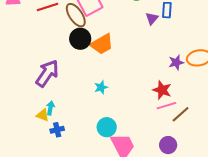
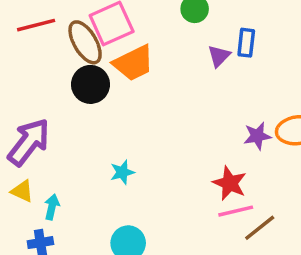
orange trapezoid: (102, 44) -> (134, 63), moved
cyan arrow: (50, 108) -> (52, 207), moved
yellow triangle: (43, 115) -> (22, 191), moved

